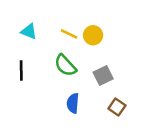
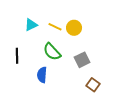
cyan triangle: (29, 31) -> (31, 25), moved, turned -48
blue semicircle: (73, 103) -> (42, 75), moved

